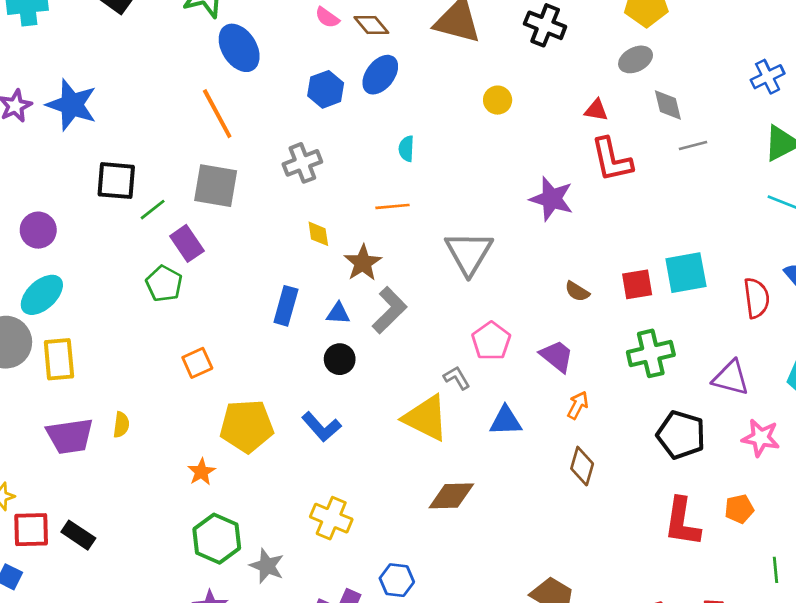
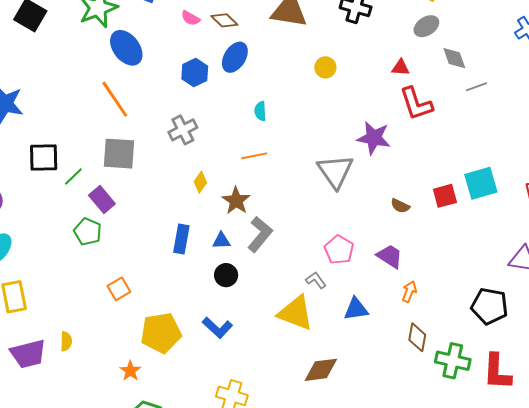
yellow diamond: (318, 234) -> (200, 182), turned 50
gray triangle: (469, 253) -> (335, 171), moved
green cross: (651, 353) -> (453, 361), moved, turned 32

